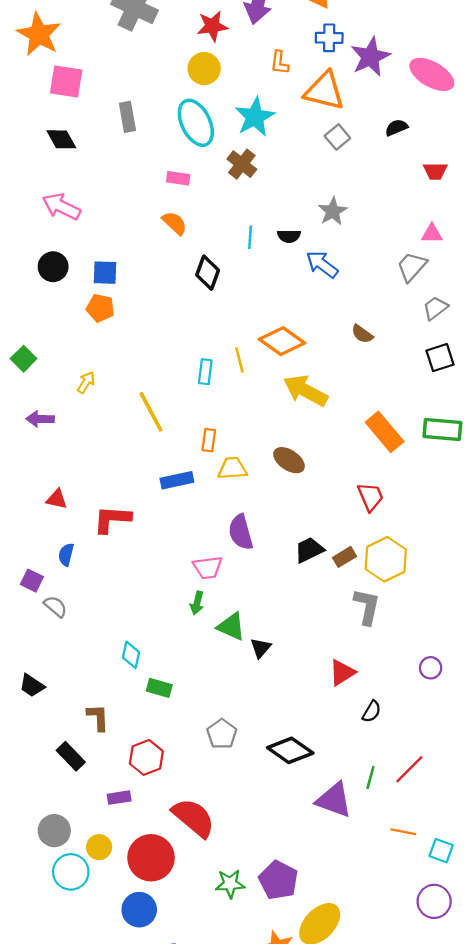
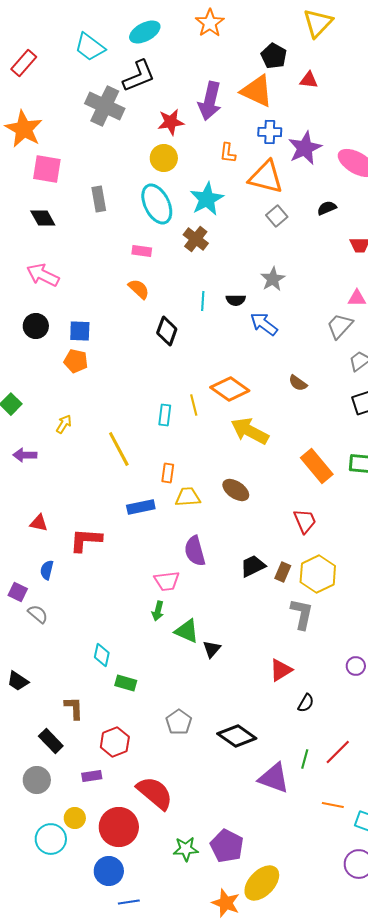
brown rectangle: (344, 557) -> (283, 572), turned -36
gray circle: (54, 831) -> (37, 780), moved

